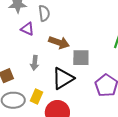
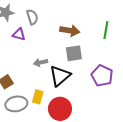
brown arrow: (59, 43) -> (70, 31), moved
gray arrow: (35, 63) -> (41, 62), moved, turned 80

